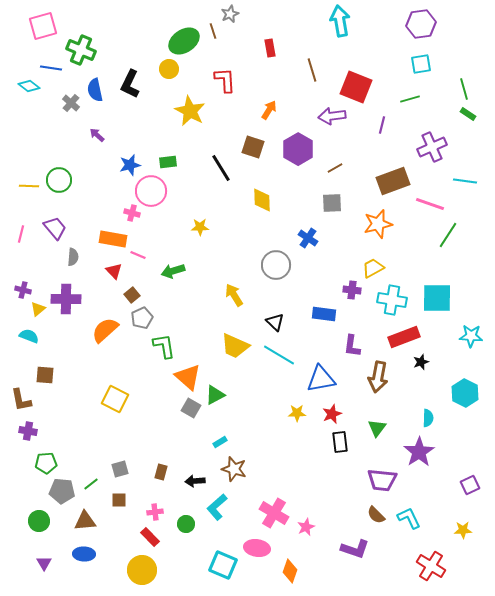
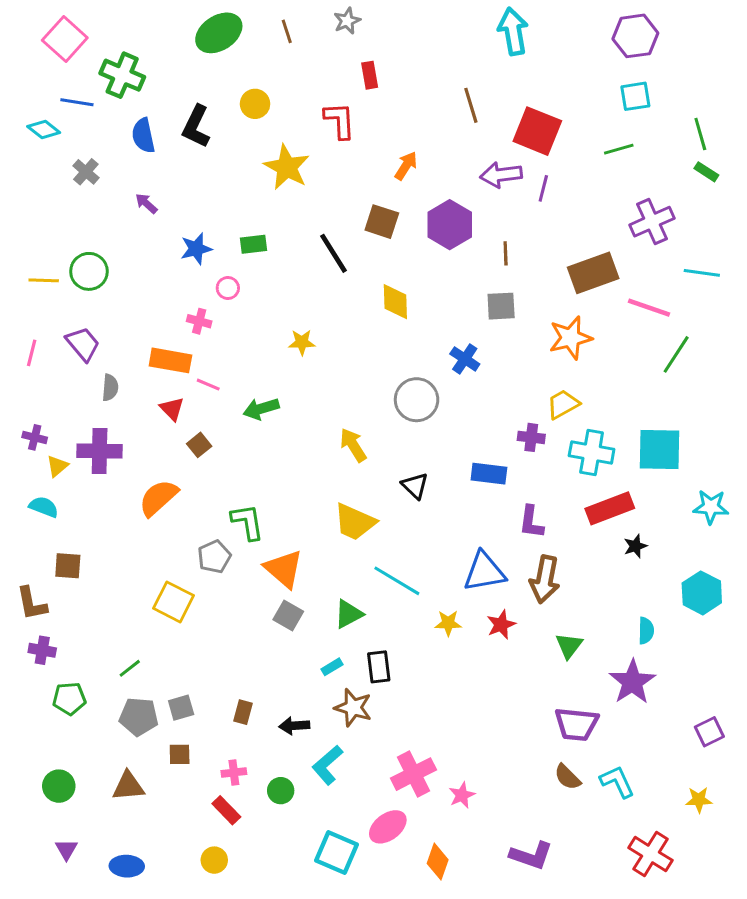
pink square: (43, 26) -> (65, 39), turned -32
brown line: (213, 31) -> (287, 31), moved
green ellipse: (184, 41) -> (219, 33), moved
red rectangle: (270, 48) -> (370, 75), moved
gray cross: (71, 103) -> (86, 172), moved
purple line: (382, 125) -> (543, 188), moved
brown line: (335, 168) -> (506, 253), turned -63
pink circle: (151, 191) -> (228, 288), size x0.5
gray pentagon: (142, 318) -> (214, 557), moved
cyan line: (279, 355) -> (397, 581), moved
brown arrow: (378, 377) -> (545, 579), moved
green triangle: (215, 395) -> (349, 614), moved
black rectangle: (340, 442) -> (379, 667), moved
green line: (91, 484) -> (130, 668), moved
gray pentagon: (62, 491) -> (139, 717), moved
pink cross: (274, 513) -> (413, 774), turned 32
pink ellipse: (257, 548) -> (388, 827), turned -45
purple L-shape: (355, 549) -> (531, 856), moved
blue ellipse: (84, 554) -> (127, 866), moved
yellow circle: (142, 570) -> (214, 860), size x0.6

